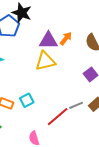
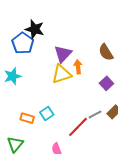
orange arrow: (66, 39) -> (78, 67), moved, turned -40
purple triangle: (48, 41) -> (63, 54), turned -42

